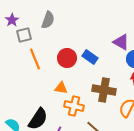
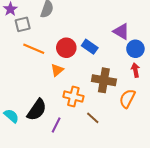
orange line: (35, 59) -> (34, 49), turned -45
orange triangle: (61, 88) -> (57, 70), moved, turned -48

